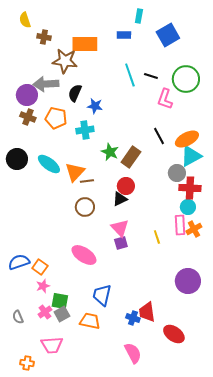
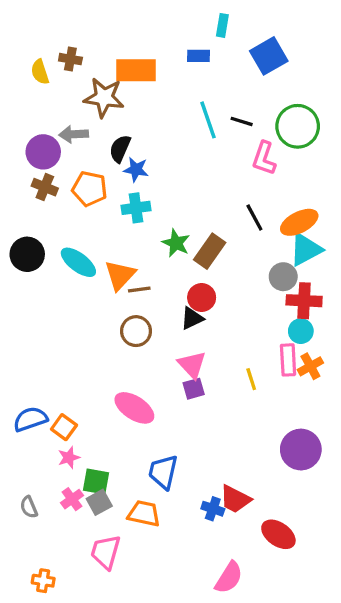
yellow semicircle: (25, 20) -> (40, 72), moved
gray arrow: (46, 84) -> (74, 134), size x0.7
blue star: (95, 106) -> (136, 169), moved
red trapezoid: (147, 312) -> (235, 499), turned -55
pink trapezoid: (52, 345) -> (106, 552), moved, turned 110
pink semicircle: (133, 353) -> (229, 578), moved, turned 60

